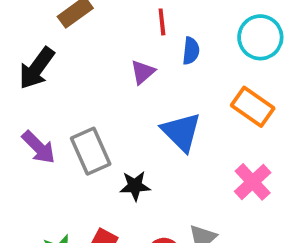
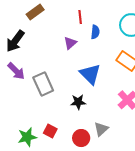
purple arrow: (39, 147) -> (16, 71), moved
black star: (135, 186) -> (78, 102), moved

